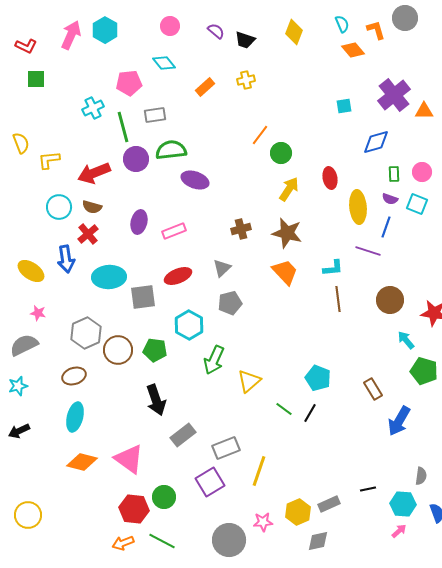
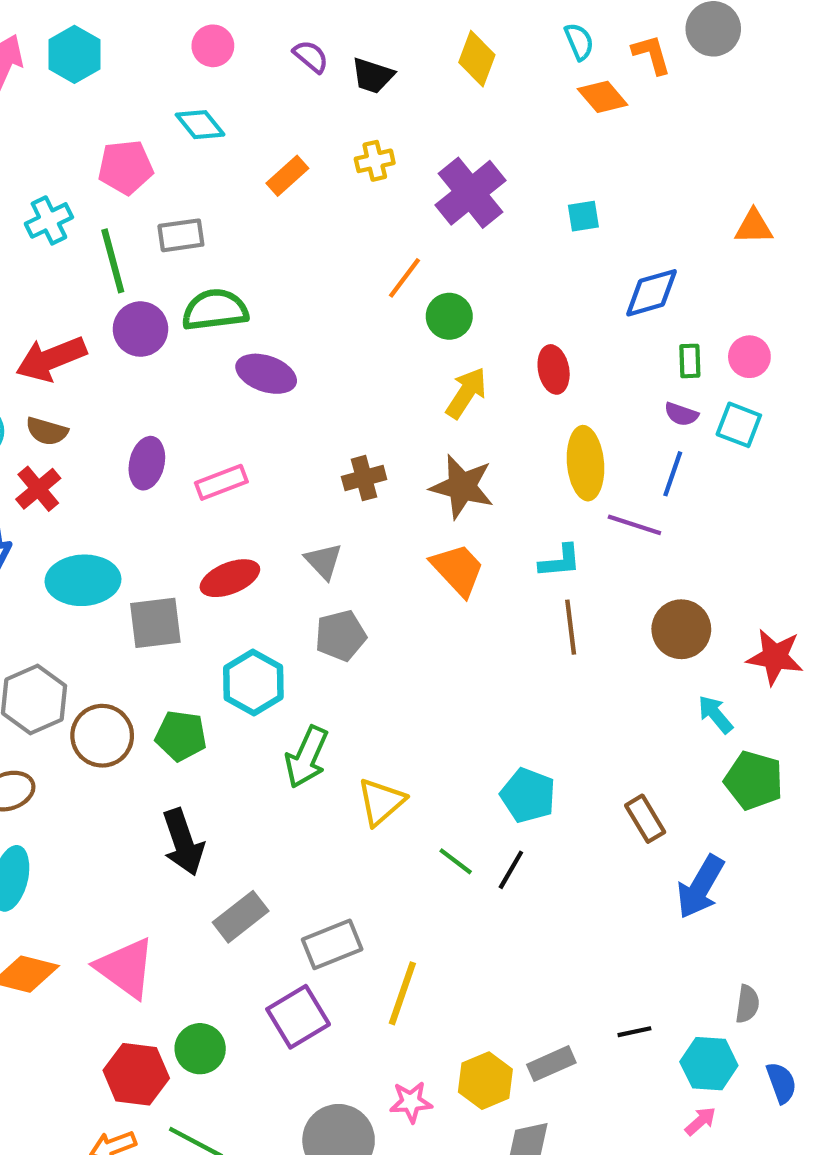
purple cross: (394, 95) -> (471, 193), moved
yellow ellipse: (358, 207) -> (585, 463), moved
gray triangle: (222, 268) -> (324, 561), turned -30

